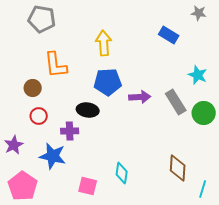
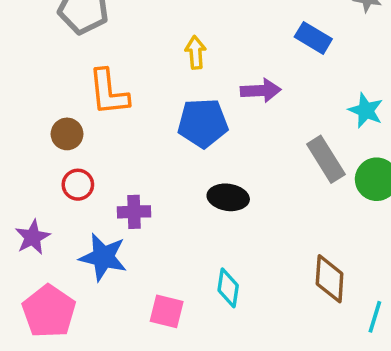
yellow arrow: (104, 43) -> (196, 52), size x0.7
purple arrow: (140, 97) -> (261, 91), moved
black ellipse: (88, 110) -> (228, 197), moved

